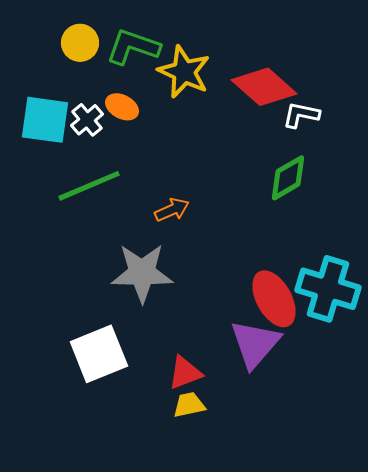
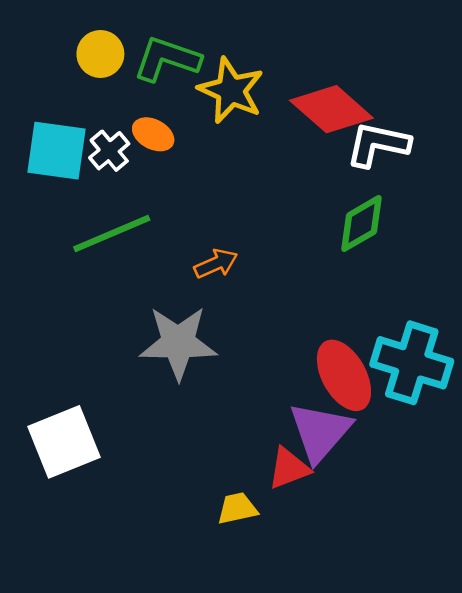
white L-shape: (301, 115) -> (378, 144), size x1.4
white square: (99, 354) -> (64, 442), moved
red triangle: (185, 373) -> (289, 468), moved

